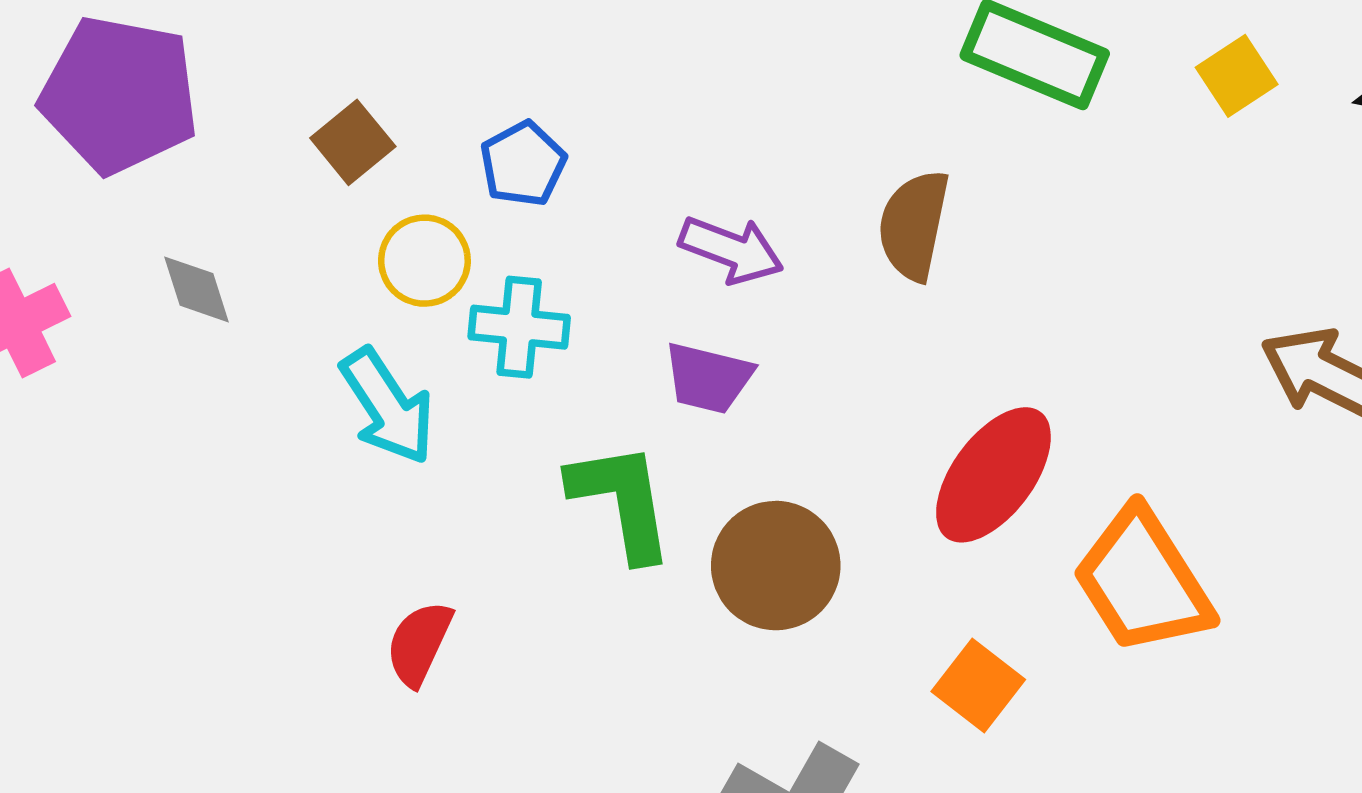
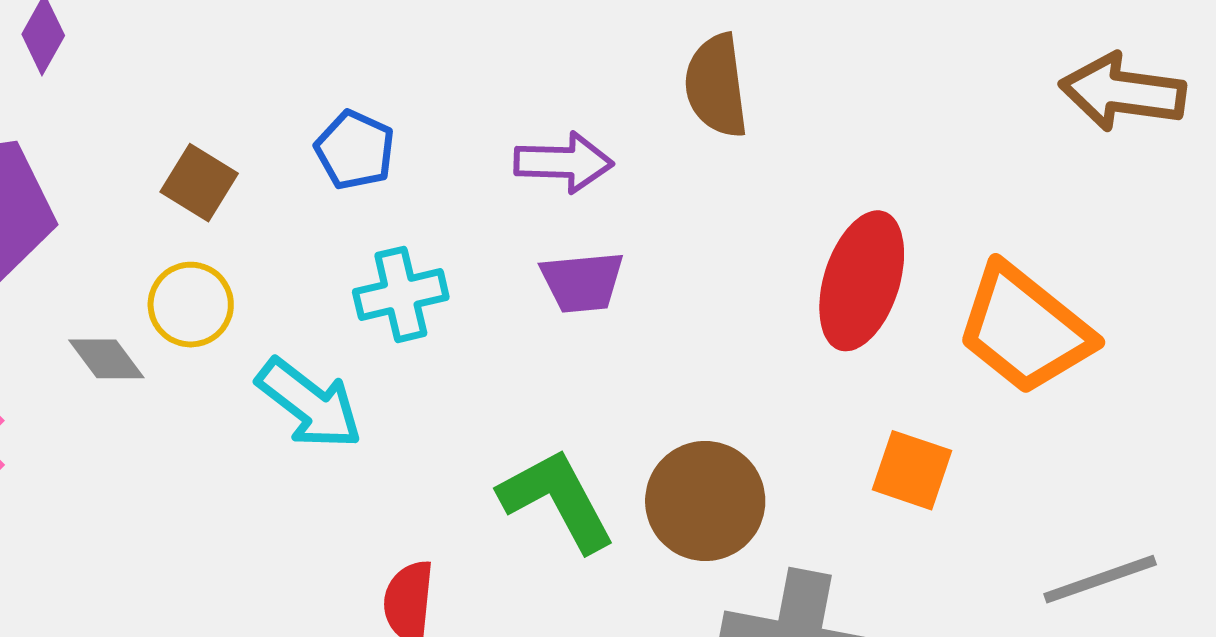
yellow circle: (424, 261) -> (191, 305), moved
green L-shape: (622, 501) -> (557, 500), moved
brown circle: (776, 566) -> (705, 501), moved

